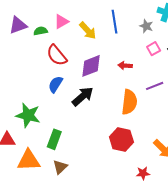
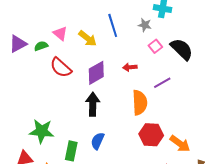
pink triangle: (61, 22) -> (60, 33), turned -42
blue semicircle: (56, 84) -> (98, 141), moved
black arrow: (83, 96) -> (93, 104), turned -40
red hexagon: (121, 140) -> (151, 135), moved

